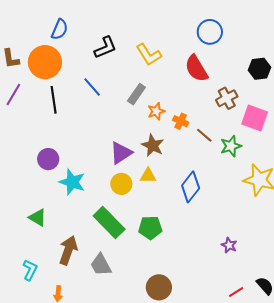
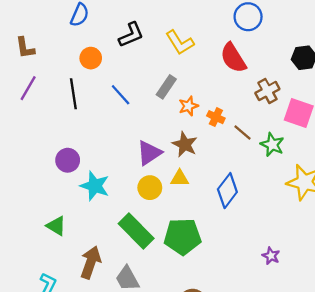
orange circle: (45, 62) -> (91, 58), moved, size x0.6
blue line: (92, 87) -> (121, 95), moved
green star: (231, 146) -> (272, 145), turned -30
green pentagon: (150, 228) -> (182, 237), size x1.4

